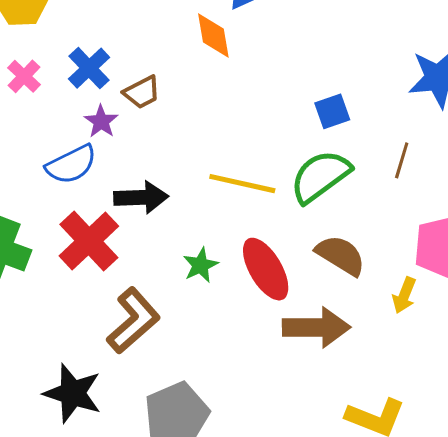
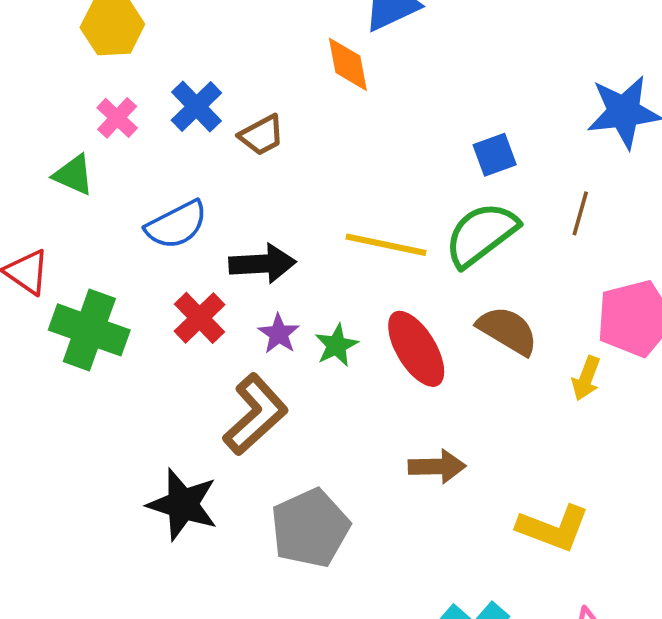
purple star: (101, 121) -> (279, 334), moved
red cross: (89, 241) -> (200, 318), size x0.7
brown arrow: (316, 327) -> (437, 466), moved, size x0.7

